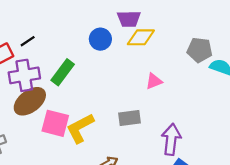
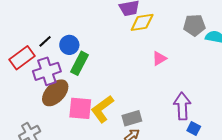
blue circle: (100, 39) -> (69, 45), moved
gray rectangle: (130, 118) -> (132, 118), moved

